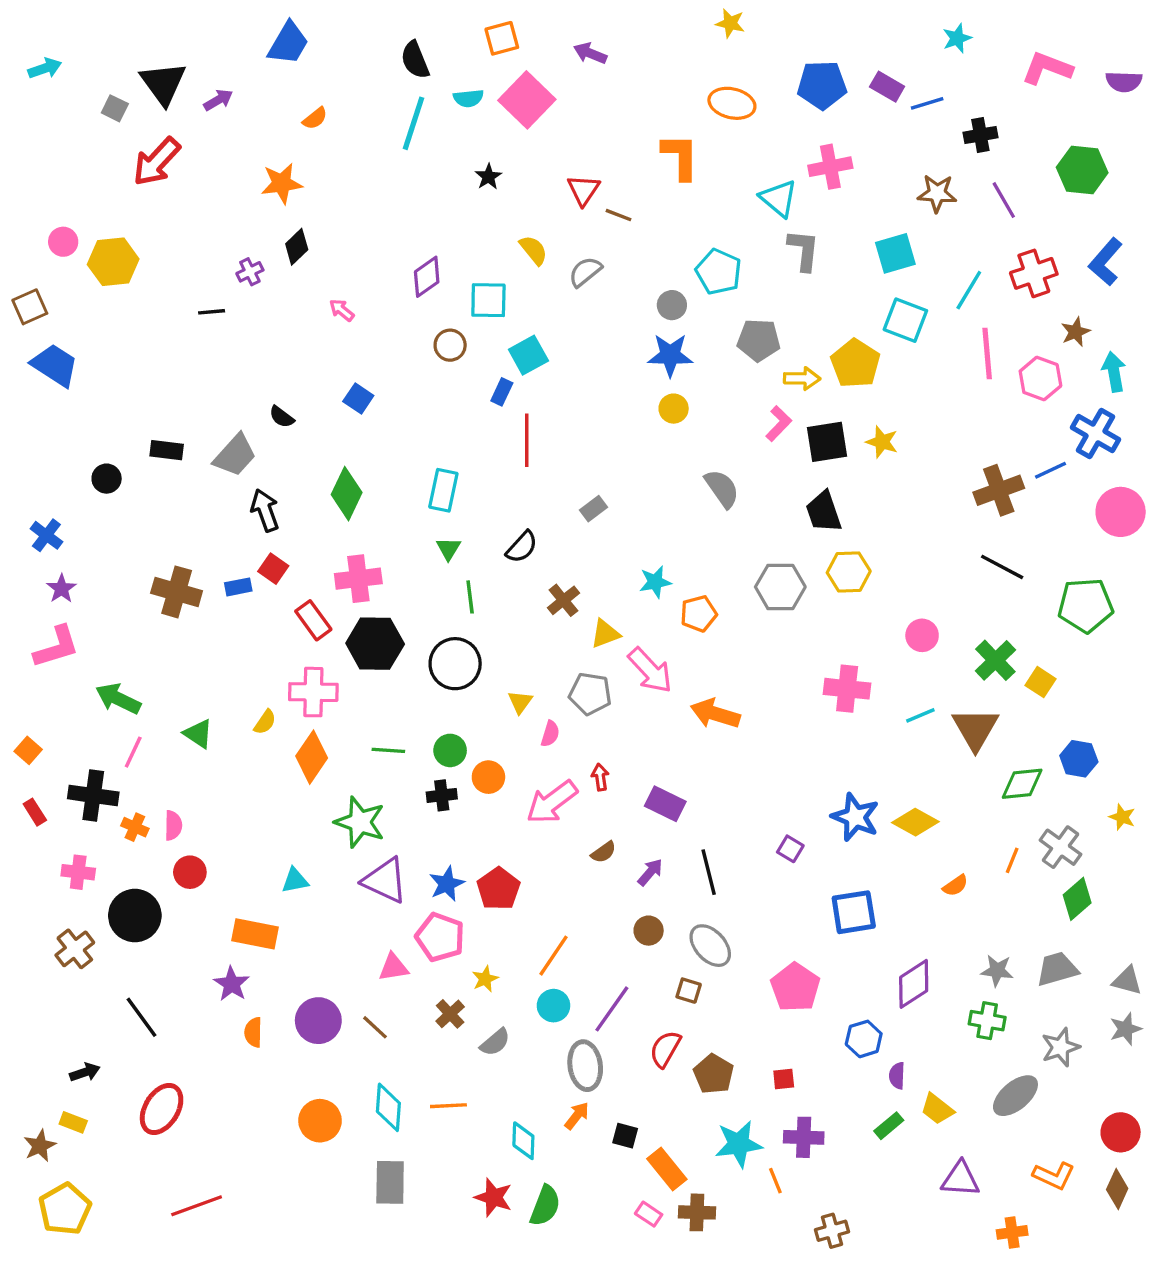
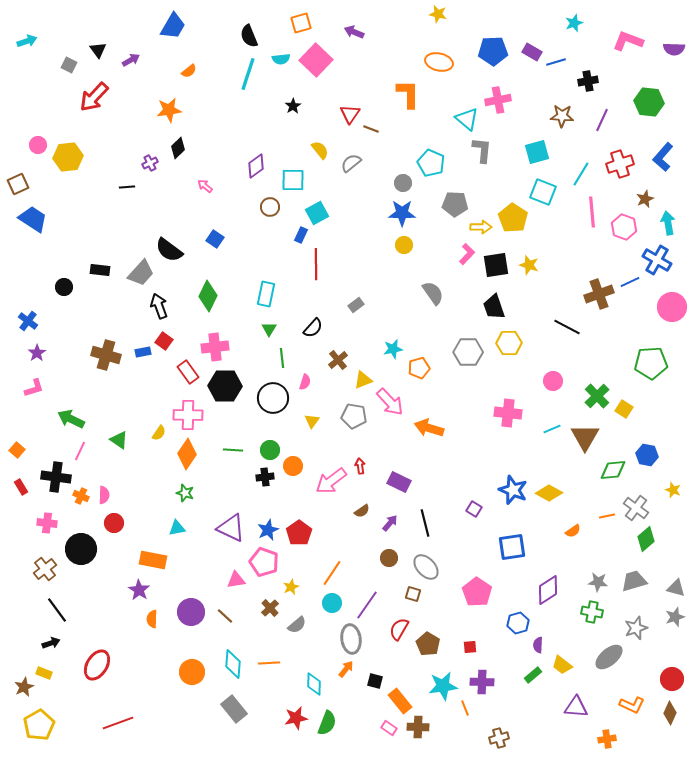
black triangle: (163, 83) -> (98, 50), size x0.6
purple line: (1004, 200) -> (602, 120), turned 55
black semicircle: (282, 417) -> (169, 250), size x1.8
black line: (1002, 567) -> (567, 327), moved
pink L-shape: (56, 647) -> (34, 388), size x0.7
pink semicircle: (550, 734) -> (305, 382), moved
green star: (360, 822) -> (185, 493), moved, size x0.6
orange line: (1012, 860) -> (607, 516), turned 56
black line: (142, 1017) -> (57, 610), moved
gray rectangle: (390, 1182) -> (234, 709), turned -40
red star: (493, 1197) -> (296, 718), turned -30

